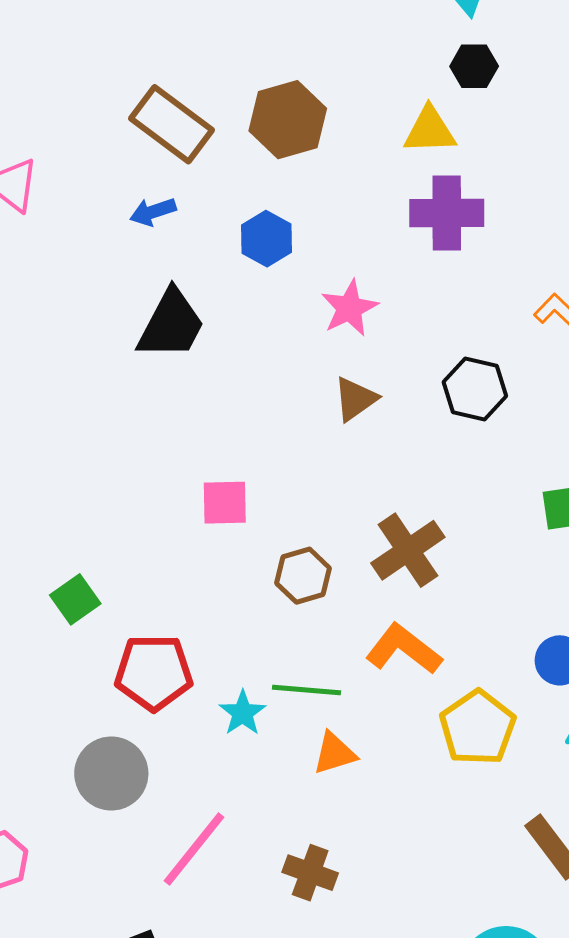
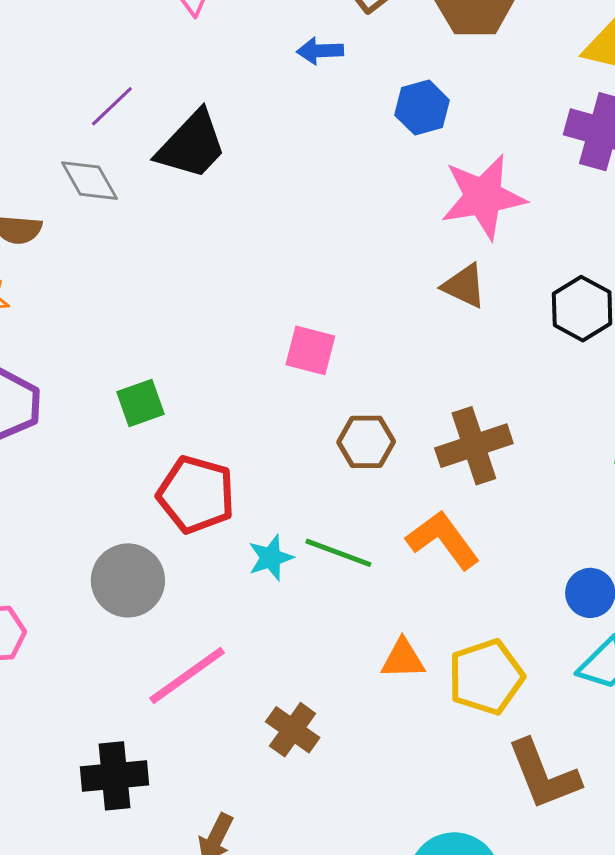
pink star: (349, 308) -> (483, 197), size x1.5
black trapezoid: (171, 324) -> (192, 145), moved
brown triangle: (355, 399) -> (464, 286), turned 45
yellow pentagon: (478, 728) -> (486, 677), moved
orange triangle: (334, 753) -> (403, 659), moved

